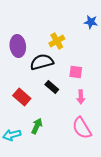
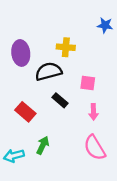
yellow cross: (57, 41) -> (66, 47), turned 35

